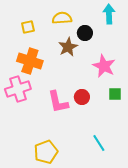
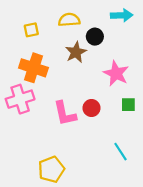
cyan arrow: (109, 14) -> (122, 15), turned 90
cyan line: (99, 143) -> (121, 152), moved

